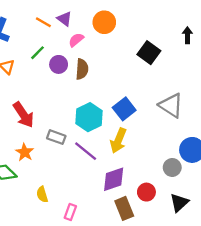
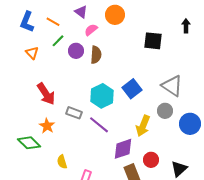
orange line: (43, 22) -> (53, 22), moved
black square: (149, 53) -> (153, 41), turned -30
yellow arrow: (118, 141) -> (143, 126), moved
gray circle: (172, 167) -> (165, 111), moved

